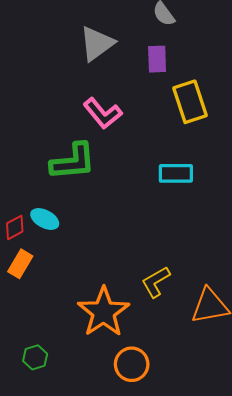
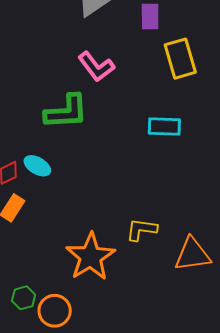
yellow L-shape: (156, 282) -> (141, 230), turned 36
orange circle: (132, 364) -> (55, 311), moved

